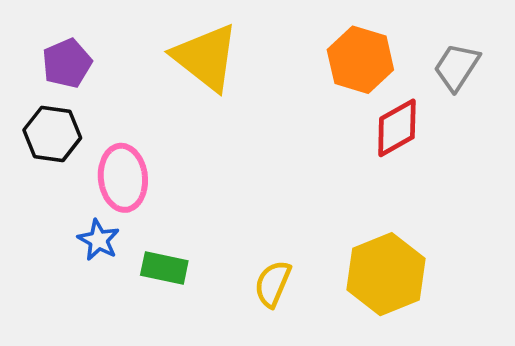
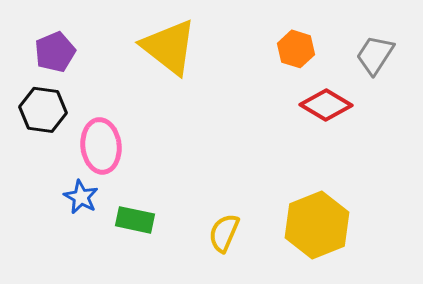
orange hexagon: (360, 60) -> (296, 49), size x0.7
red diamond: (397, 128) -> (326, 105), turned 60

